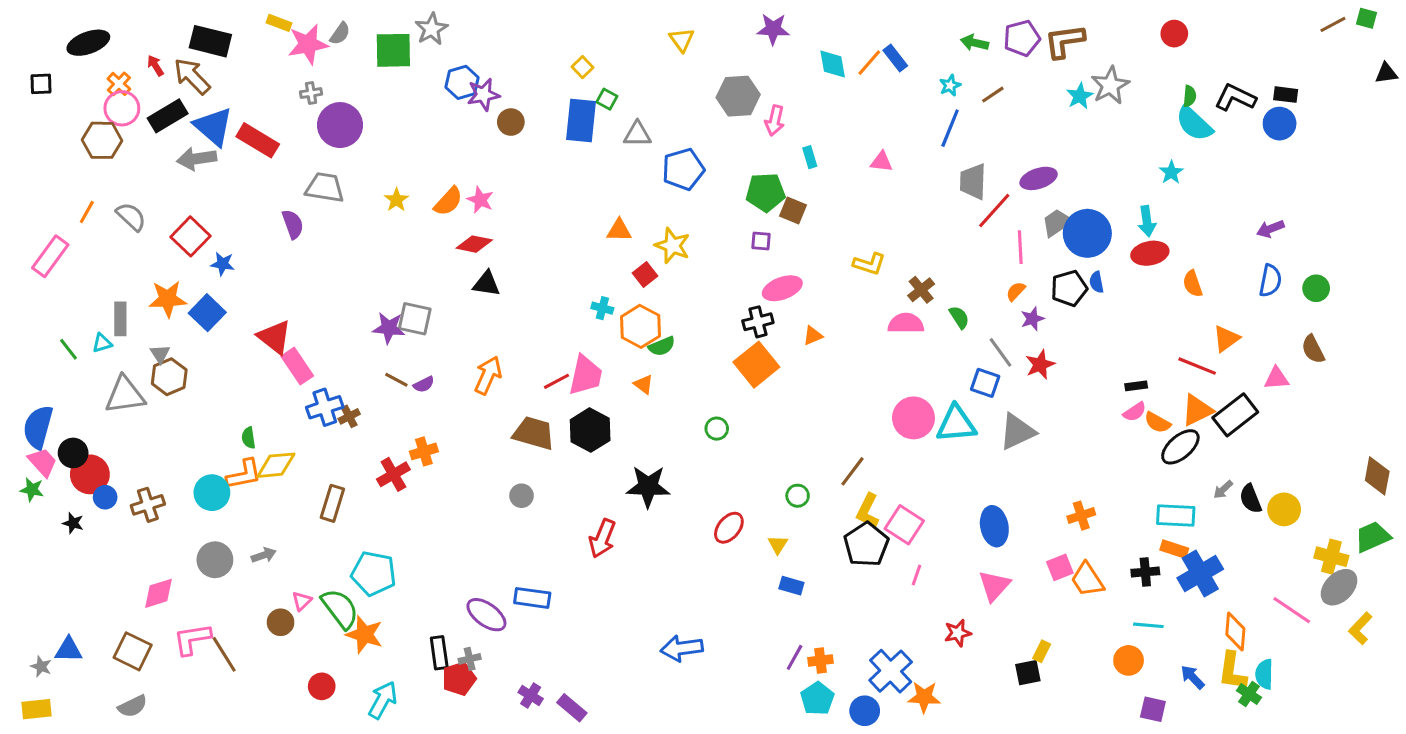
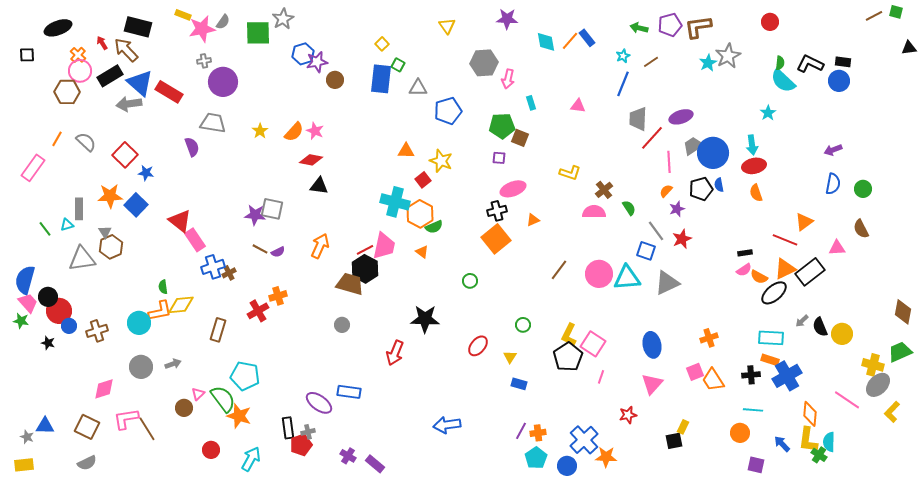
orange semicircle: (1193, 284) -> (756, 193), moved
cyan cross: (602, 308) -> (395, 202), size x2.0
black hexagon: (590, 430) -> (365, 269), moved
brown line: (852, 471) -> (559, 270), moved

